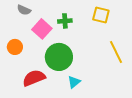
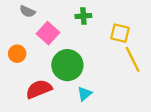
yellow square: (101, 15) -> (120, 33), moved
green cross: (65, 21) -> (83, 16), moved

